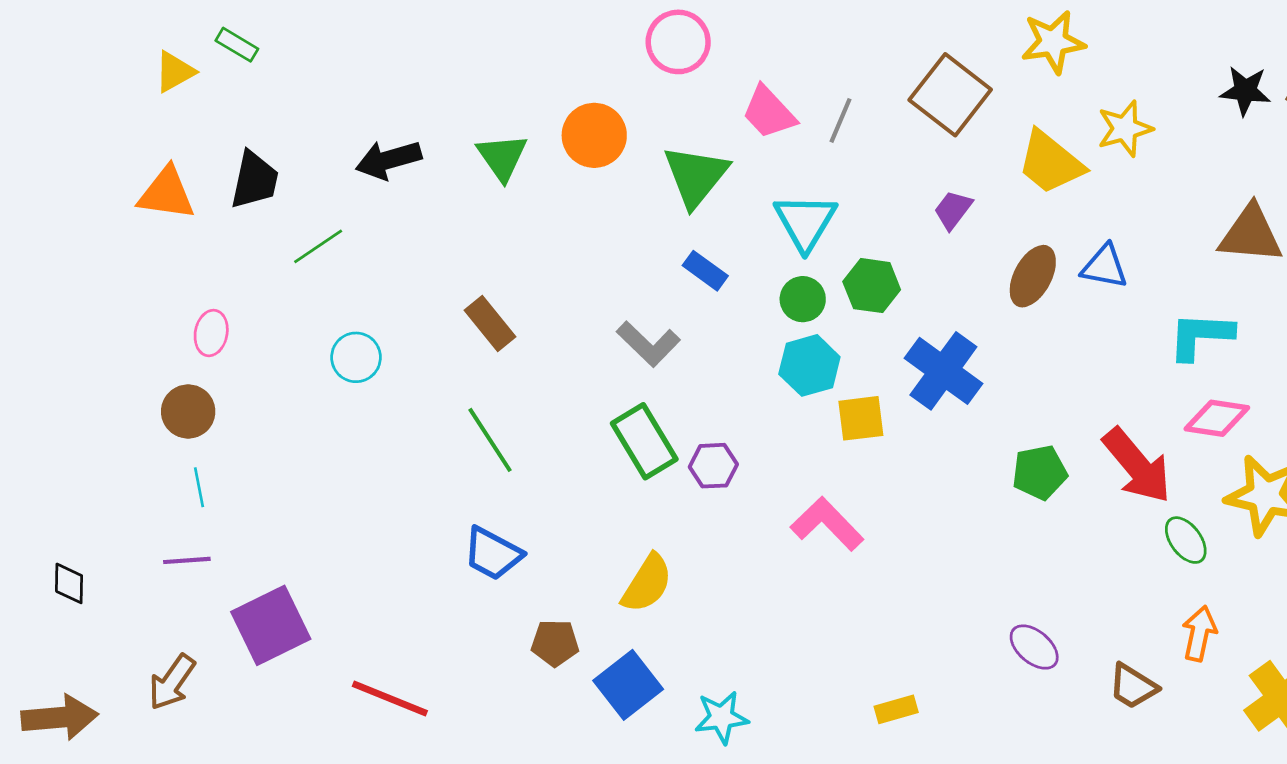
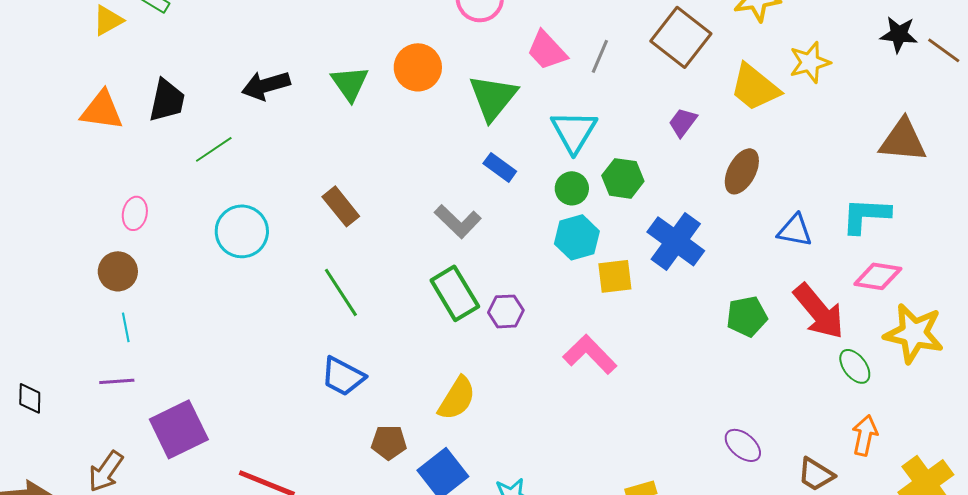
blue triangle: (1105, 267) -> (795, 230), moved
cyan circle: (356, 357) -> (242, 231), size x1.4

